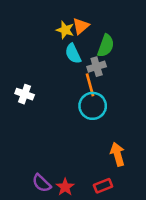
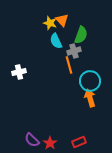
orange triangle: (81, 26) -> (62, 20), turned -32
white cross: (25, 94) -> (19, 72), turned -32
cyan circle: (93, 106) -> (90, 81), moved
orange arrow: (117, 154) -> (90, 98), moved

